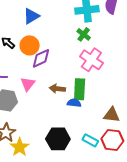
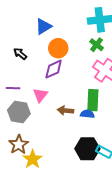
orange circle: (30, 45) -> (58, 48), moved
brown arrow: (57, 89) -> (66, 110), moved
black hexagon: (58, 139) -> (87, 149), moved

